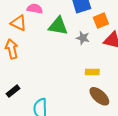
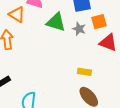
gray star: (83, 38) -> (79, 29), moved

